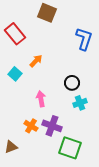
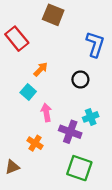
cyan square: (15, 74) -> (28, 92), moved
black circle: (72, 83) -> (80, 80), moved
purple cross: (52, 126) -> (70, 132), moved

